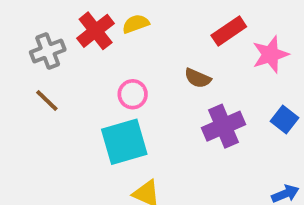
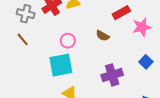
gray cross: (48, 51) -> (26, 14), turned 30
purple cross: (224, 126) -> (112, 75), moved

